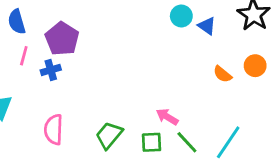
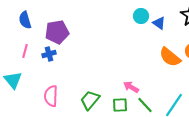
purple pentagon: (62, 39) -> (57, 32), turned 30
pink line: (24, 56) -> (25, 51), moved
orange semicircle: (222, 74) -> (170, 57), size x1.6

